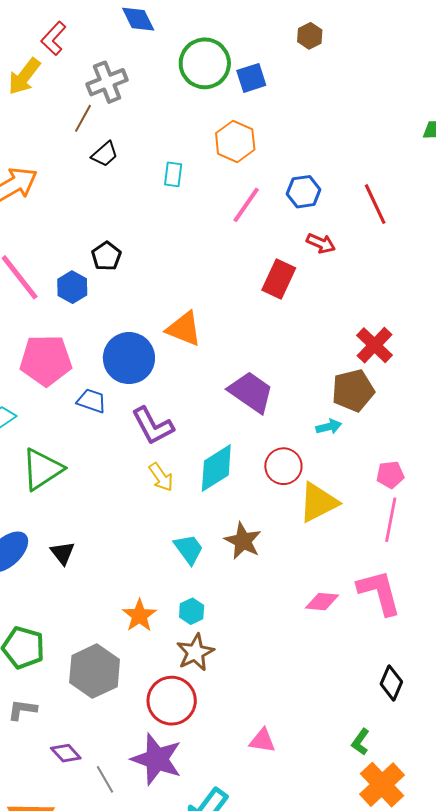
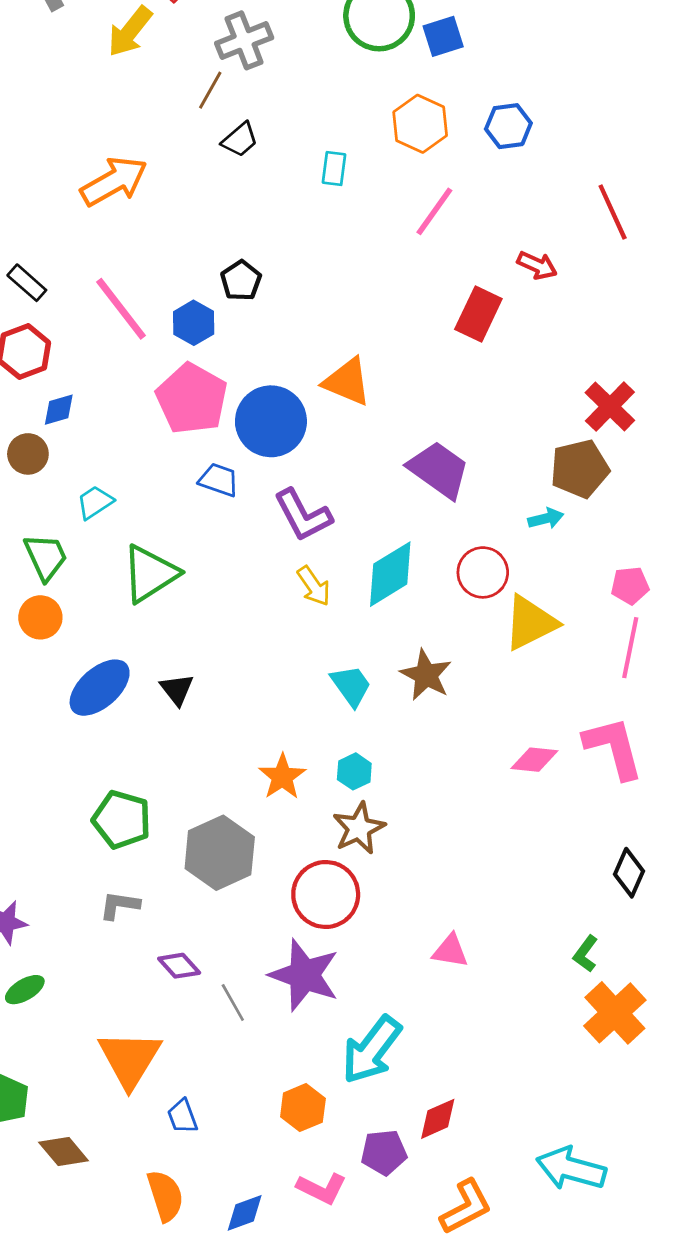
blue hexagon: (304, 192) -> (508, 126), moved
pink pentagon: (46, 360) -> (192, 399), moved, turned 30

